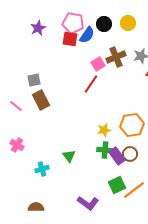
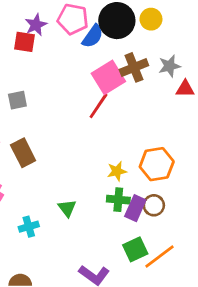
black circle: (104, 24) -> (117, 21), size x1.6
purple star: (38, 28) -> (36, 25), moved
red square: (70, 39) -> (25, 42), moved
pink square: (98, 64) -> (108, 77), size x1.6
brown rectangle: (41, 100) -> (23, 153), moved
purple rectangle: (117, 156) -> (135, 208), turned 60

